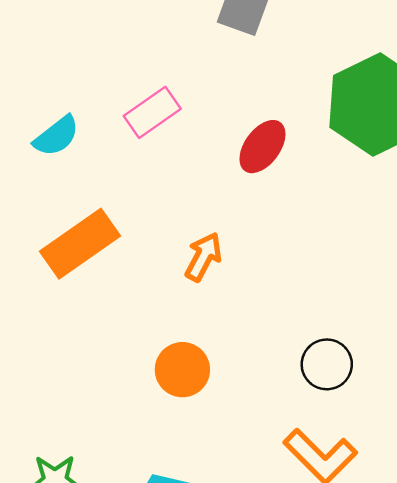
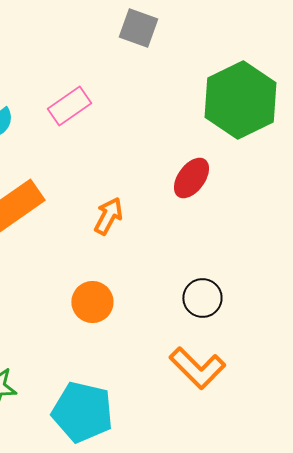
red ellipse: (262, 147) -> (191, 178), moved

